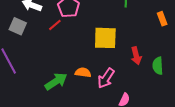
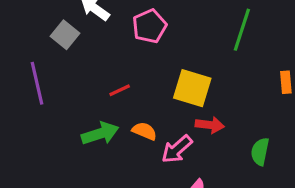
red line: (55, 25) -> (120, 90), moved
red arrow: (136, 56) -> (210, 125), moved, turned -84

